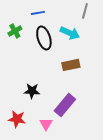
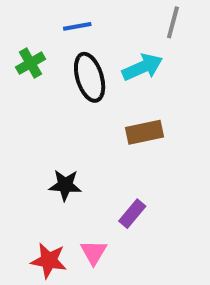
cyan arrow: (70, 33) -> (142, 67), turned -48
purple rectangle: (65, 105) -> (132, 214), size x0.6
red star: (17, 119) -> (49, 260), moved

